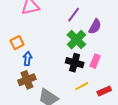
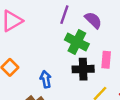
purple semicircle: (95, 26) -> (93, 20), turned -56
blue arrow: (28, 59) -> (46, 79), moved

